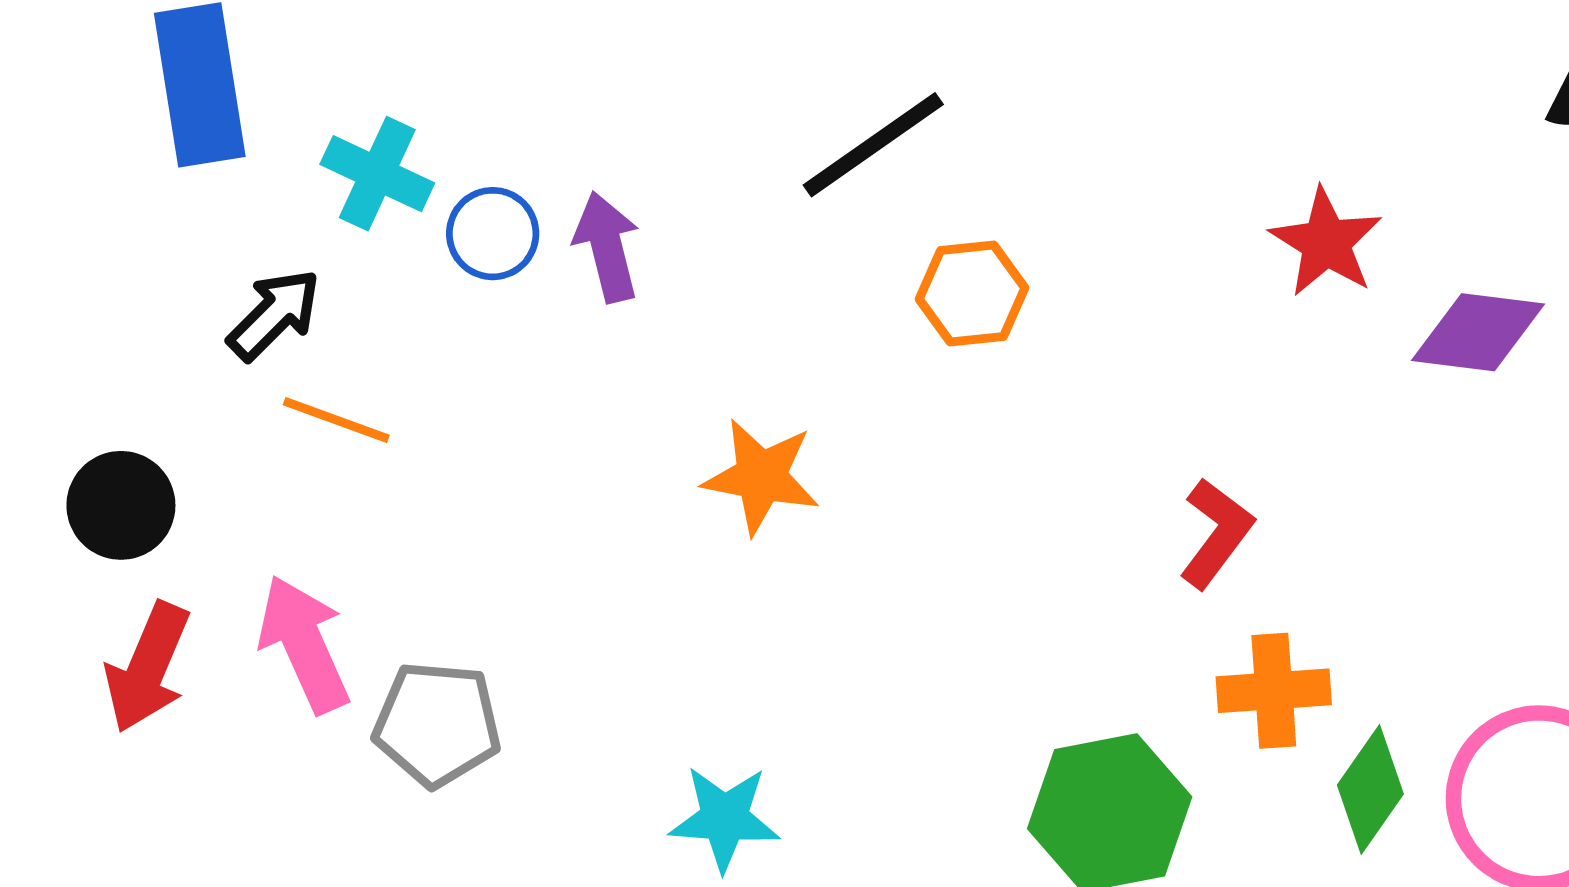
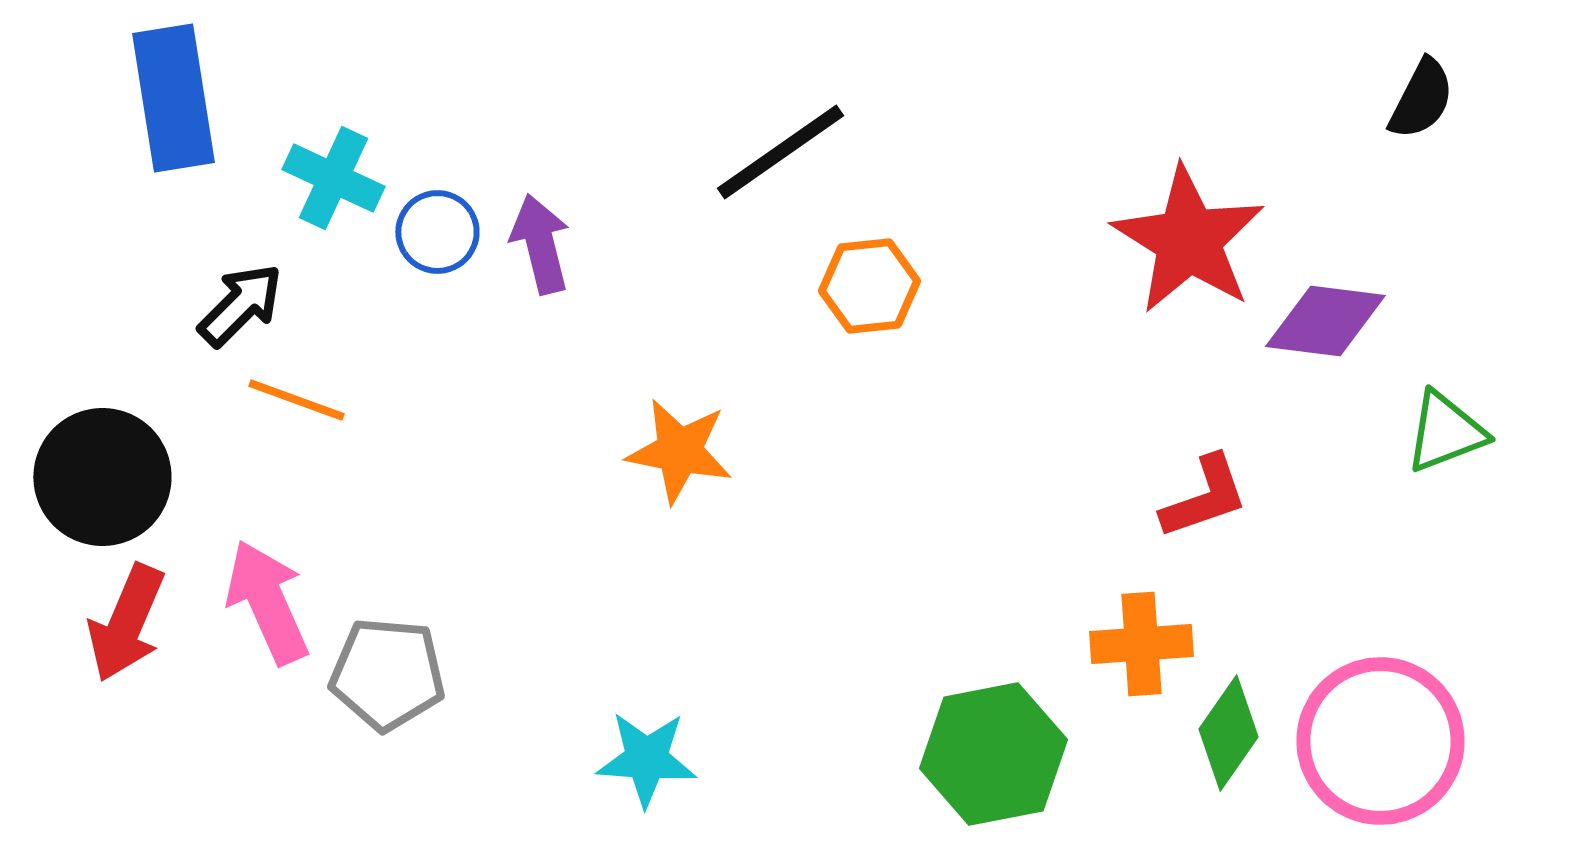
red star: (1326, 242) -> (1188, 240), size x1.5
black circle: (121, 505) -> (102, 477), size x1.4
red L-shape: (1216, 533) -> (1204, 497), moved, turned 34

